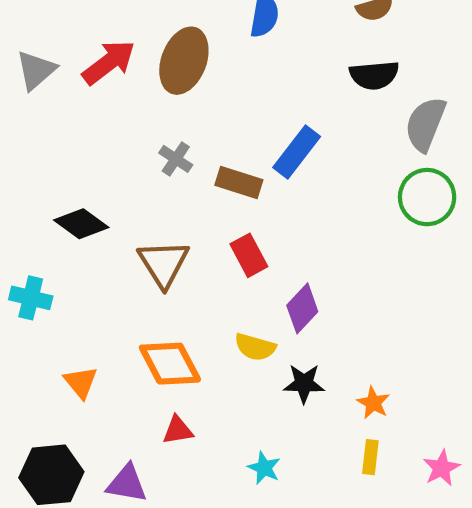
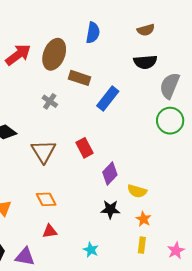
brown rectangle: (239, 183) -> (79, 78), moved
yellow semicircle: (255, 347) -> (137, 191), moved
orange diamond: (170, 364) -> (46, 199), size x0.7

